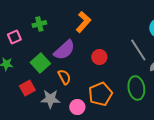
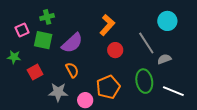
orange L-shape: (83, 22) -> (107, 25), moved
red circle: (99, 57) -> (115, 50), moved
green square: (40, 63) -> (43, 40), moved, turned -36
red square: (27, 88) -> (35, 72), moved

